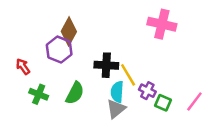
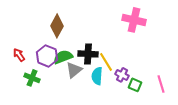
purple hexagon: (59, 50) -> (47, 56), moved
green semicircle: (75, 93) -> (63, 57), moved, turned -138
pink line: (194, 101) -> (161, 84), turned -54
gray triangle: (116, 109) -> (74, 70), moved

